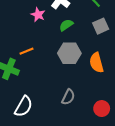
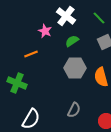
orange line: (27, 51) -> (31, 54), moved

